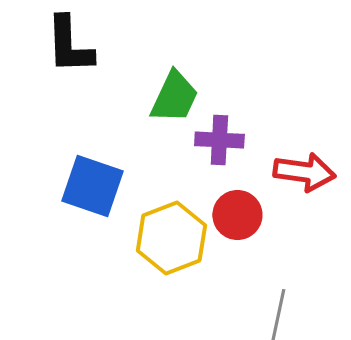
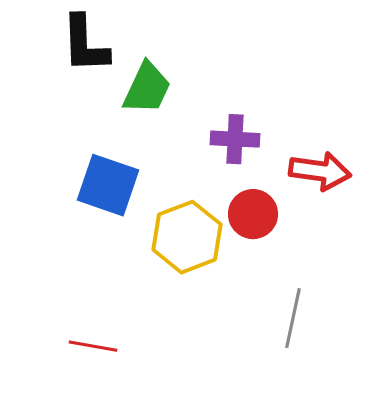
green trapezoid: (174, 97) -> (147, 88), moved

